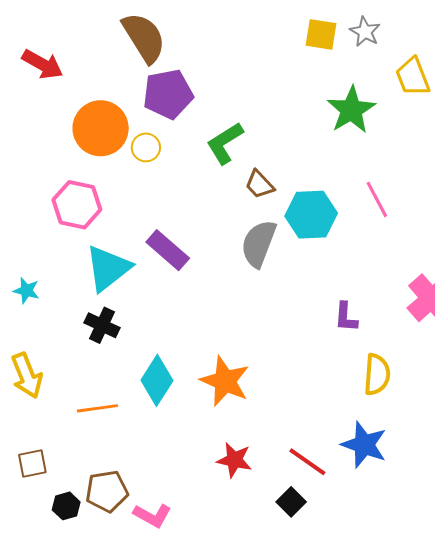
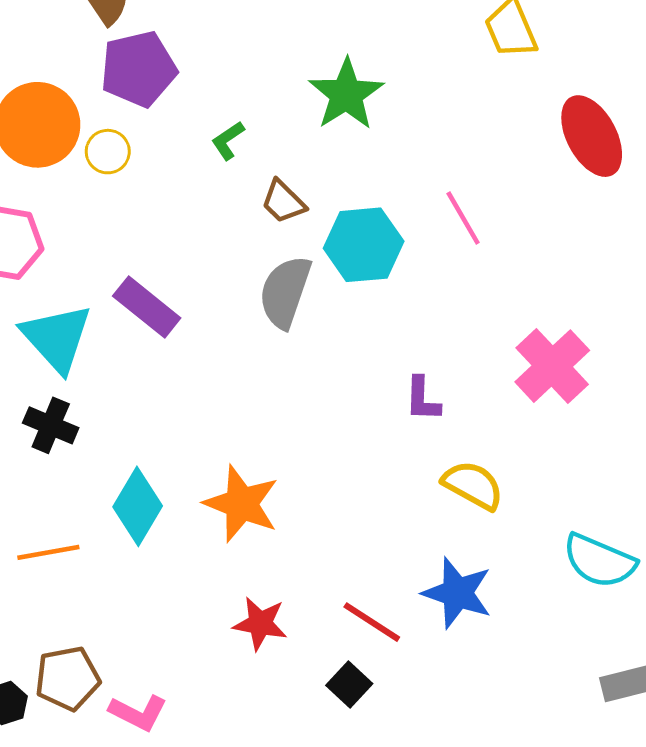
green star: (351, 110) -> (346, 94), moved
green L-shape: (225, 143) -> (228, 140), size x0.6
cyan triangle: (108, 268) -> (57, 338), turned -32
yellow semicircle: (377, 374) -> (473, 485), turned -63

